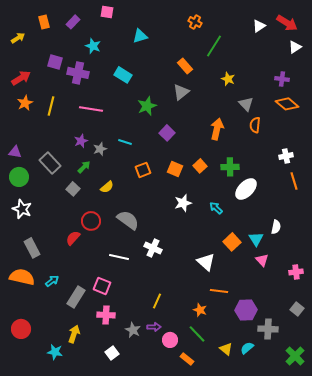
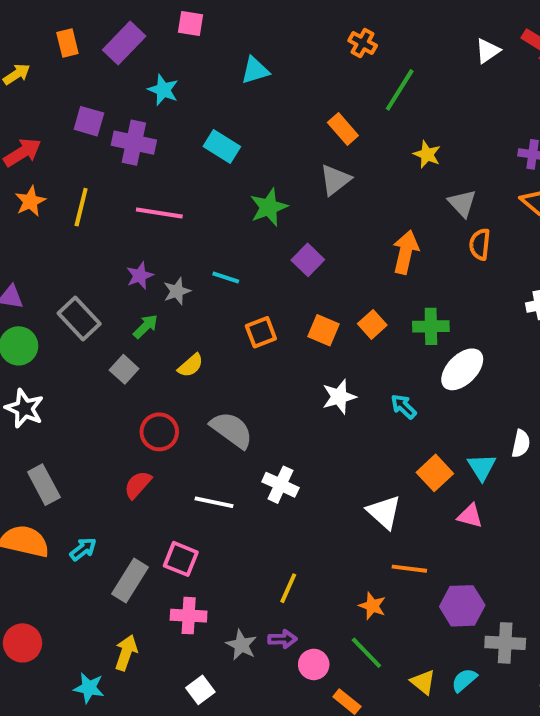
purple rectangle: (73, 22) -> (124, 43), size x1.5
red semicircle: (73, 238) -> (138, 485), moved
pink triangle: (262, 260) -> (470, 516), moved, turned -32

